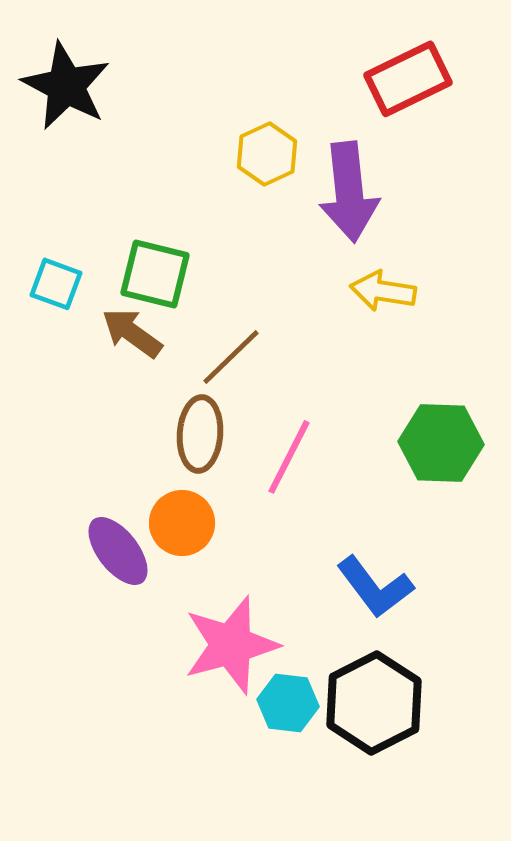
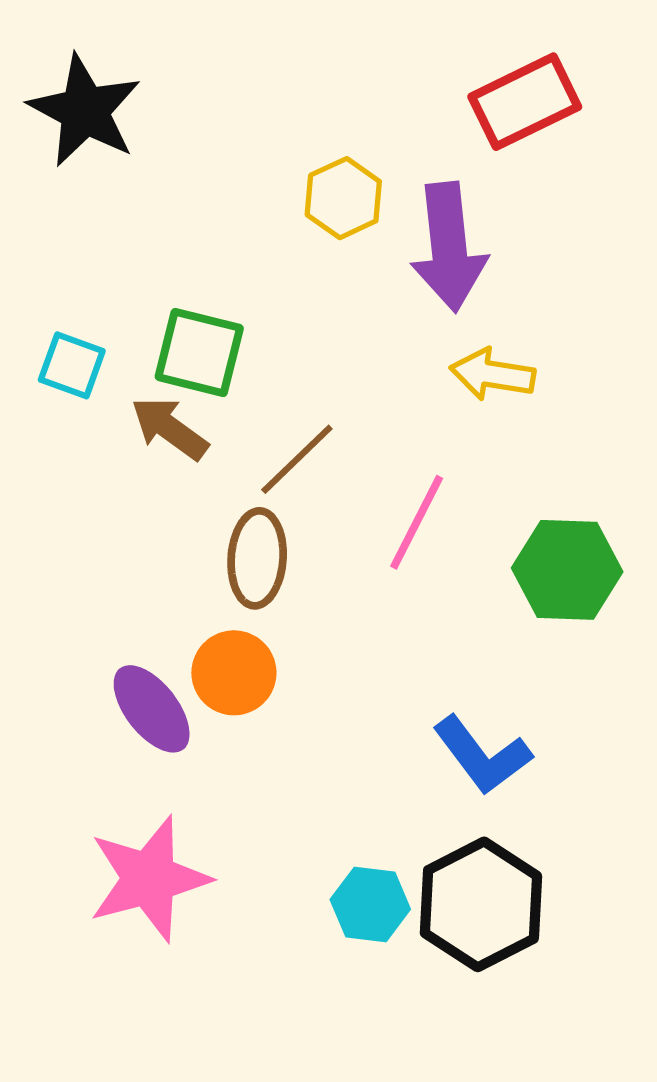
pink line: (289, 457) -> (417, 522), moved
pink star: (231, 645) -> (149, 879), moved

